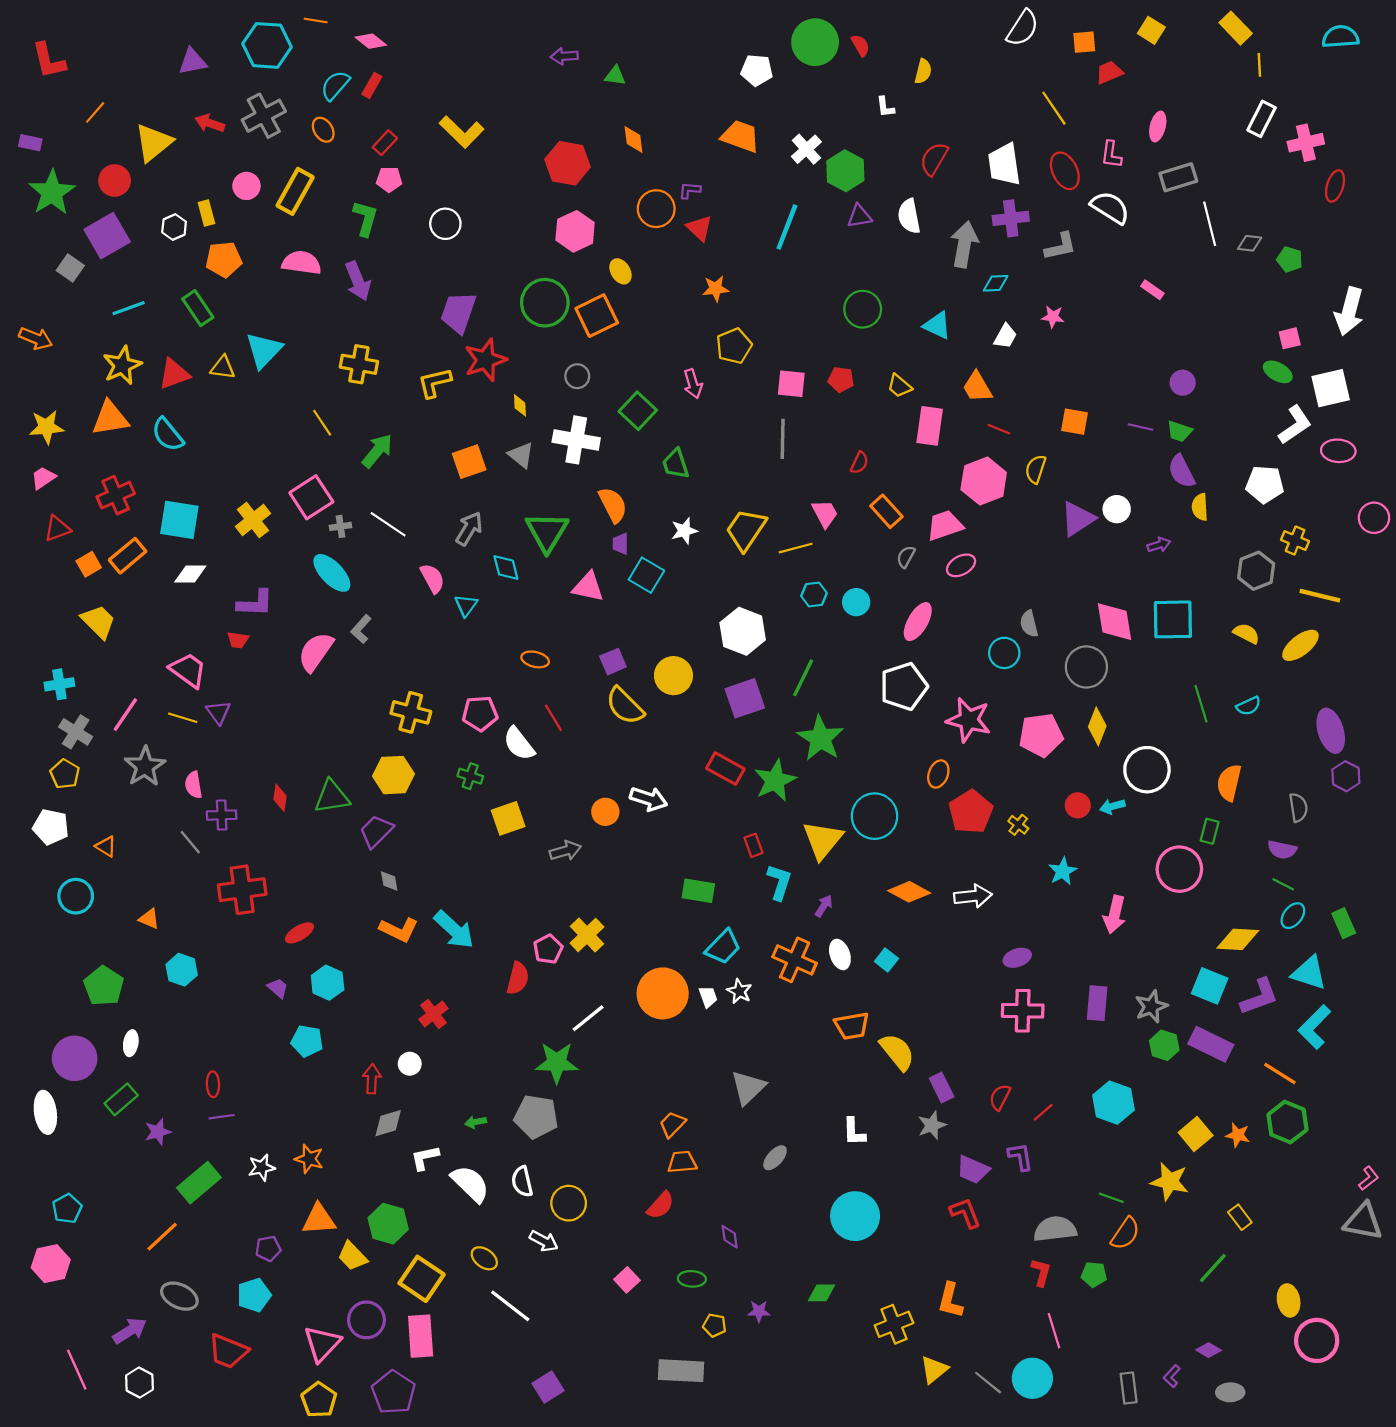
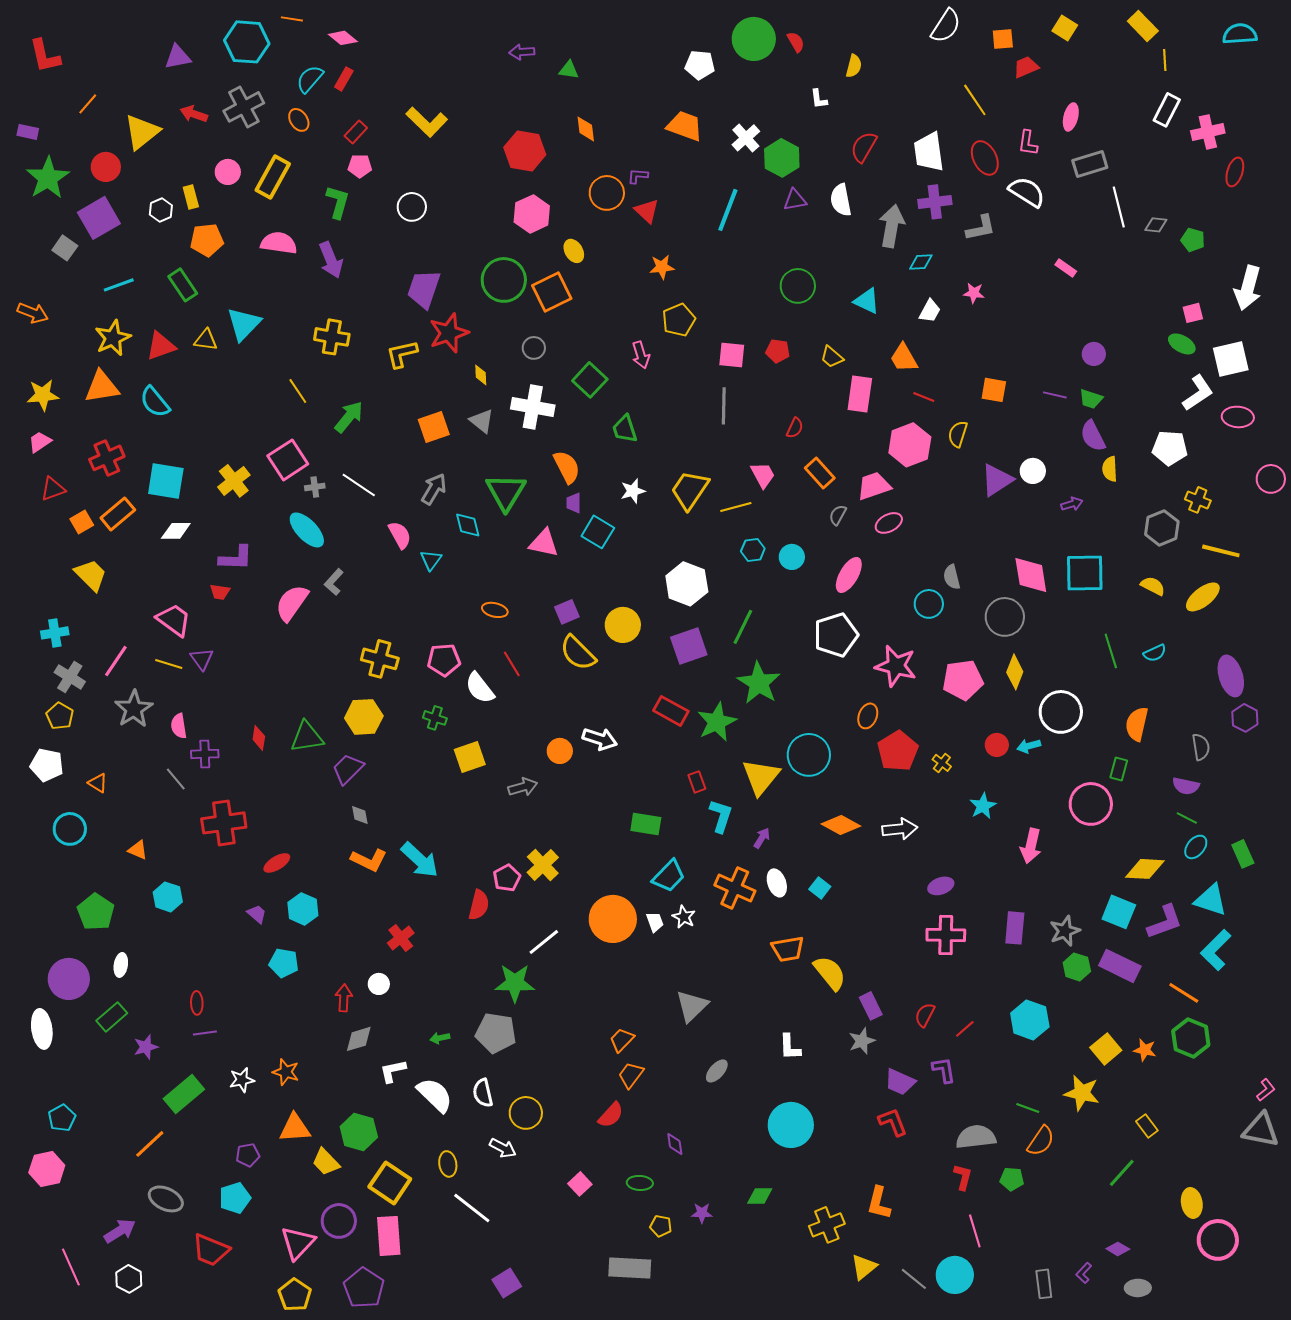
orange trapezoid: (682, 1162) -> (631, 1075), turned -48
yellow ellipse: (484, 1258) -> (448, 1164), turned 45

